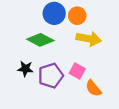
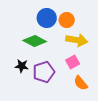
pink square: (77, 71) -> (73, 62), moved, turned 32

